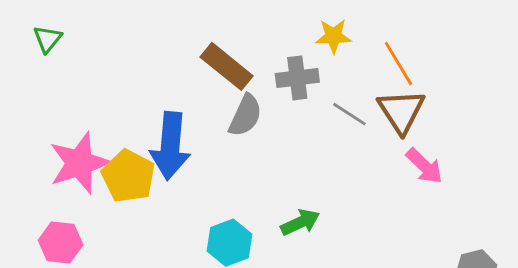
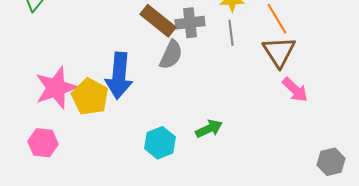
gray cross: (297, 78) -> (190, 23), moved
gray line: (349, 114) -> (231, 33), moved, turned 50

